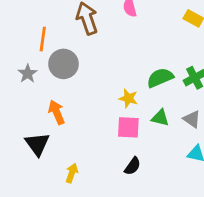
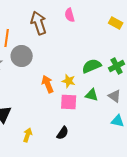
orange arrow: (57, 112) -> (48, 84), moved
black semicircle: (133, 166) -> (63, 133), moved

